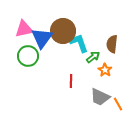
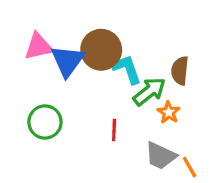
green circle: (28, 56) -> (45, 122), moved
green arrow: (93, 57) -> (149, 92), size x1.5

